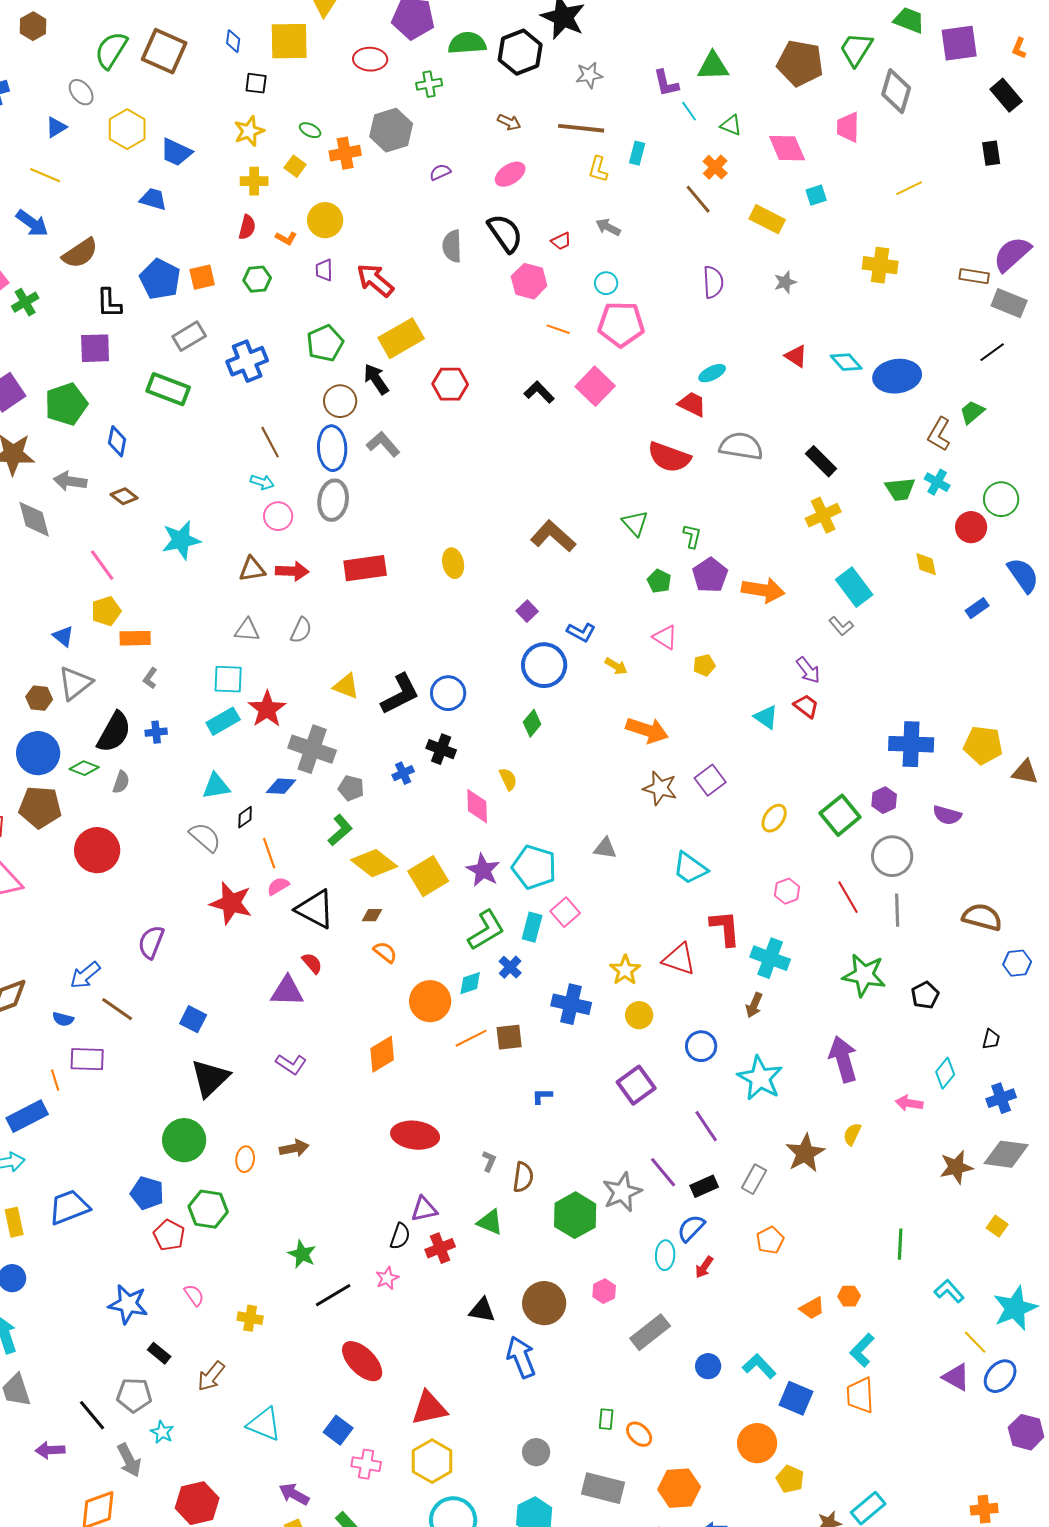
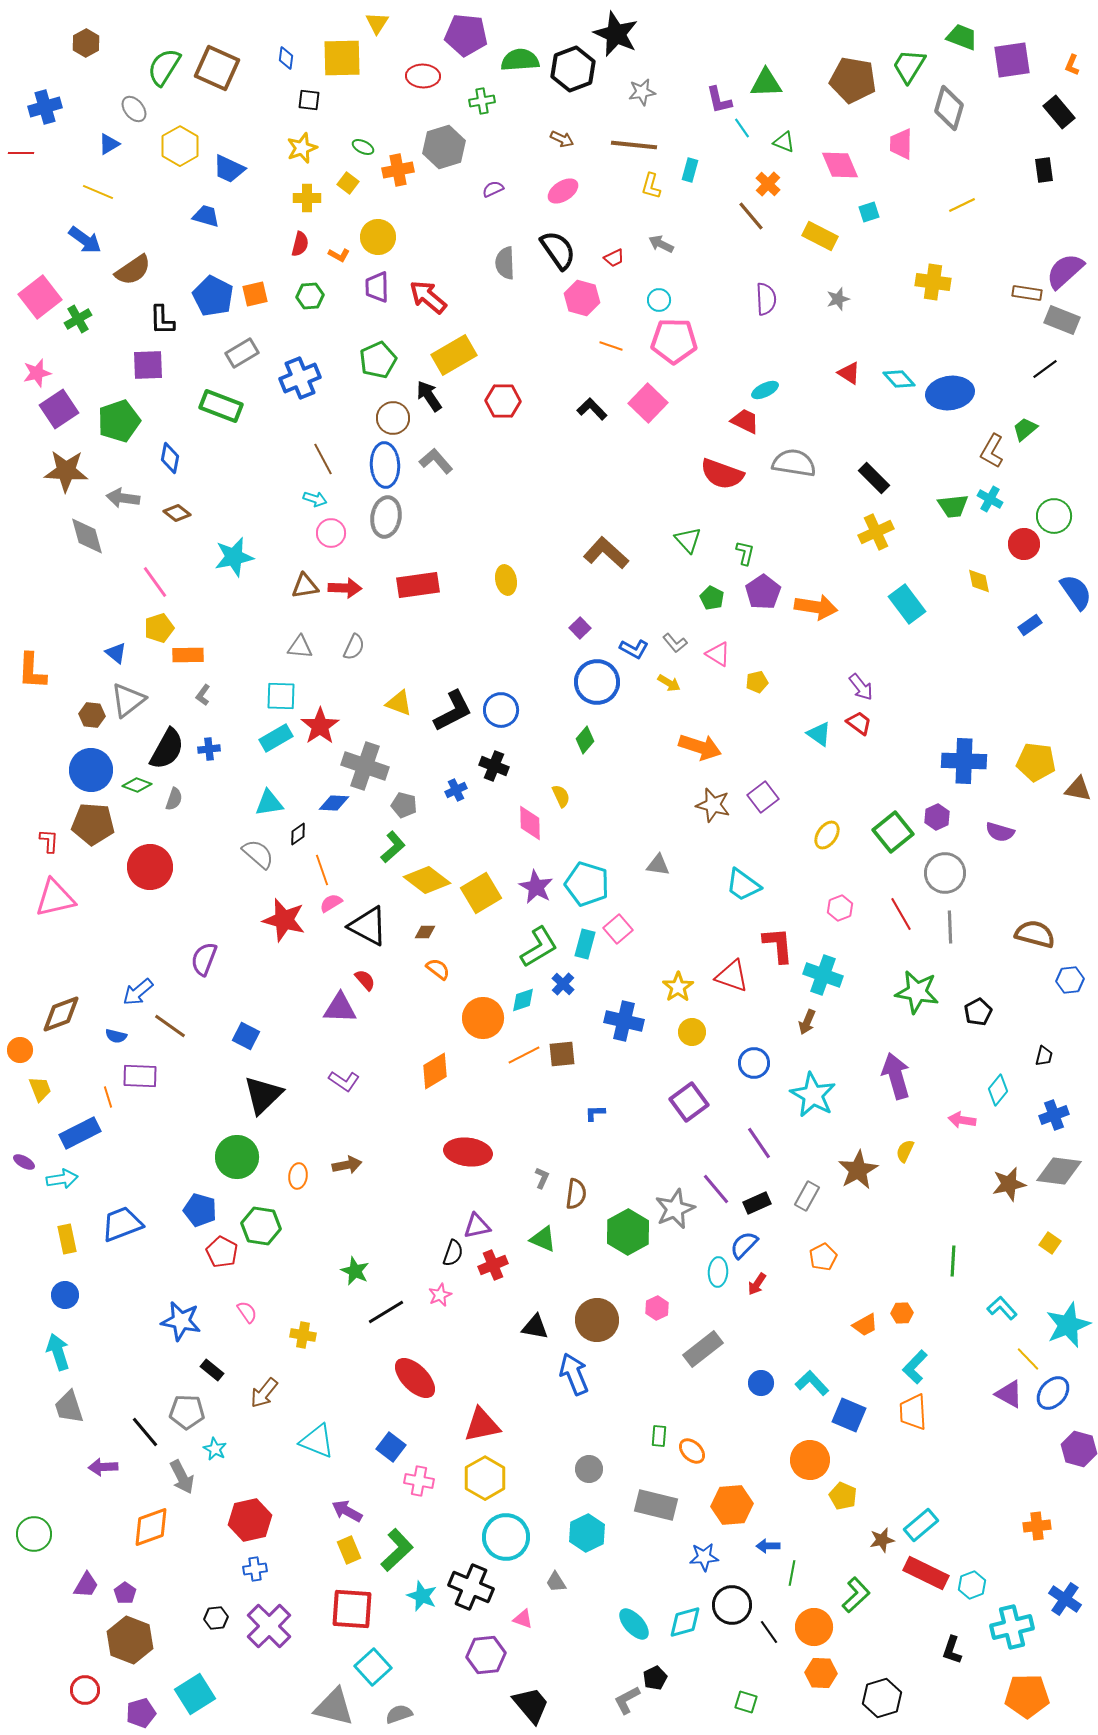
purple trapezoid: (324, 270) -> (377, 287), size x1.4
gray L-shape: (841, 626) -> (675, 643), moved

